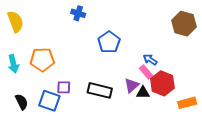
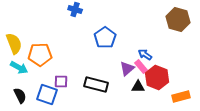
yellow semicircle: (15, 22) -> (14, 44), moved
cyan arrow: (13, 64) -> (19, 68), moved, turned -48
purple triangle: (132, 85) -> (127, 68), moved

